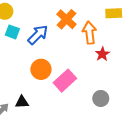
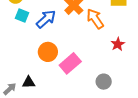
orange arrow: (89, 33) -> (95, 19), turned -30
red star: (102, 54) -> (118, 44), moved

